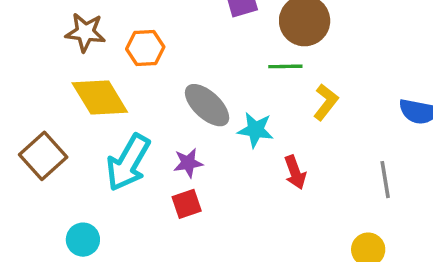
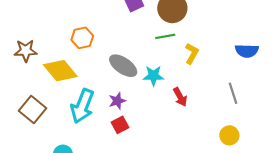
brown star: (85, 32) -> (26, 51), moved

